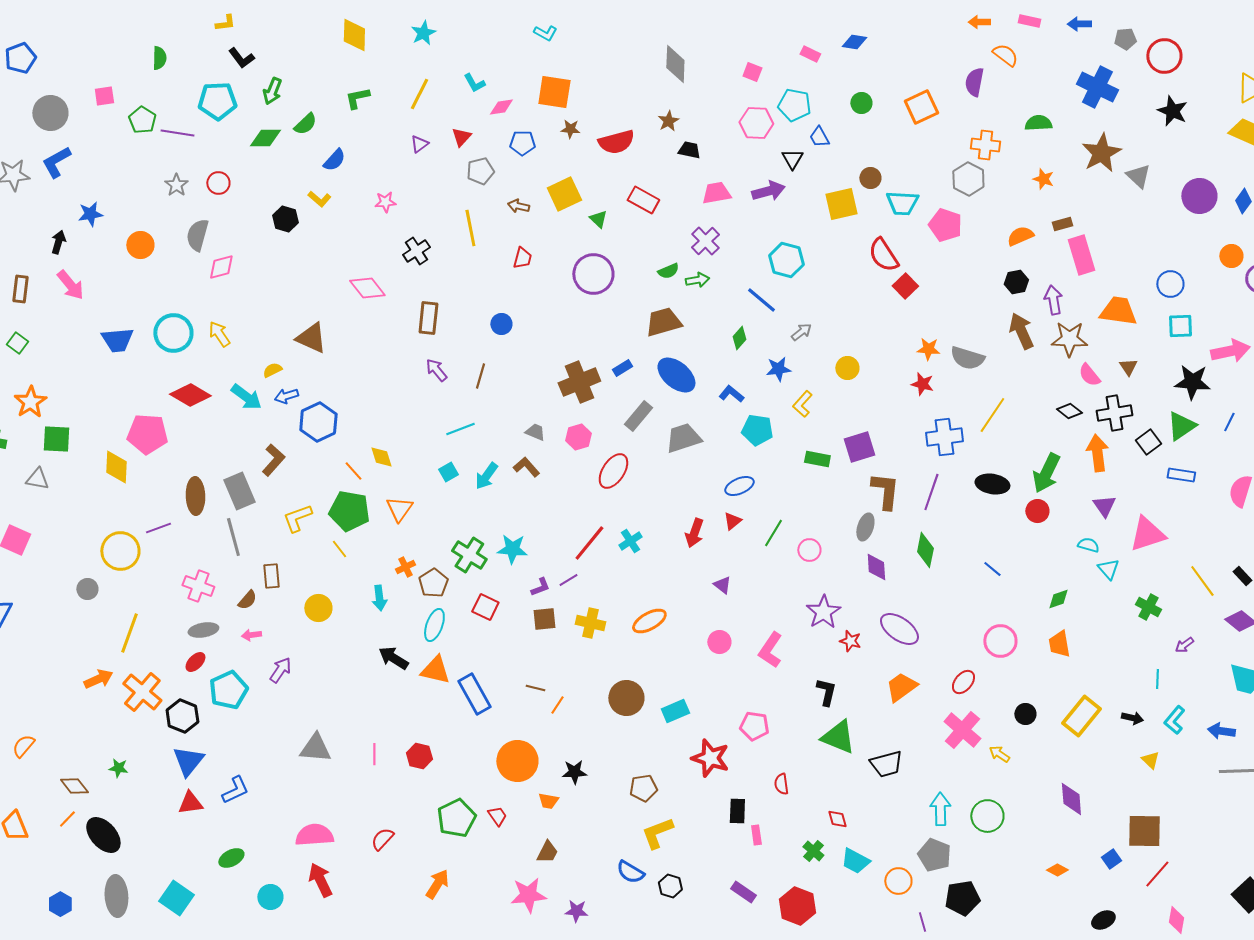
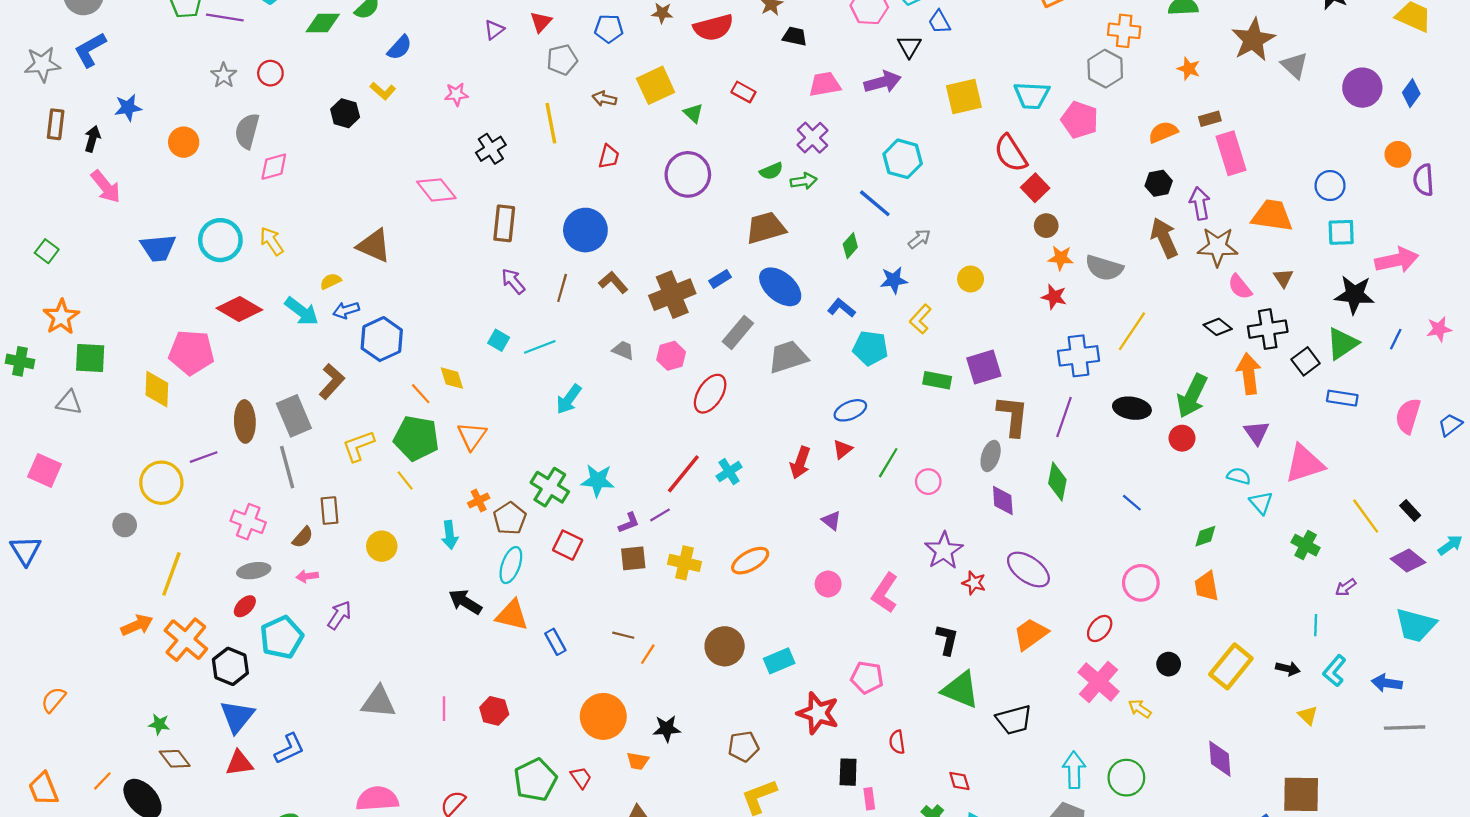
brown circle: (870, 178) -> (1046, 226), moved
red rectangle: (643, 200) -> (743, 92), size x0.7
brown rectangle: (20, 289) -> (56, 124), moved
blue circle: (501, 324) -> (585, 230), size x1.8
brown L-shape: (526, 467) -> (613, 282), moved
cyan square: (448, 472) -> (499, 340), moved, turned -30
blue rectangle: (474, 694) -> (555, 642), size x0.6
brown diamond: (74, 786) -> (175, 759), moved

